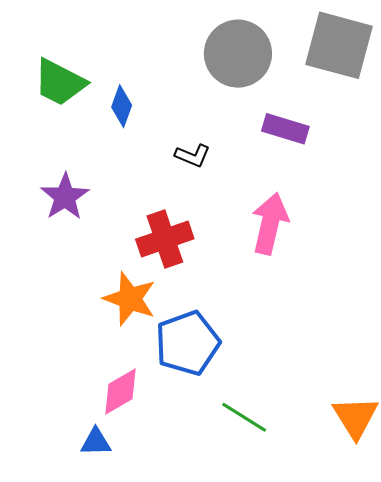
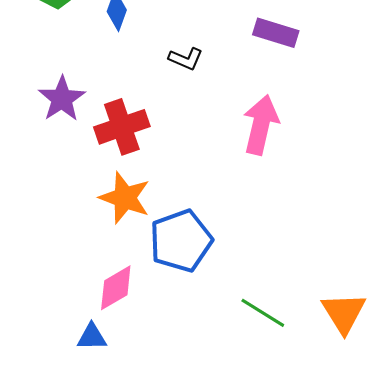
red cross: (165, 239) -> (122, 127), moved
green line: (244, 417) -> (263, 313), moved

